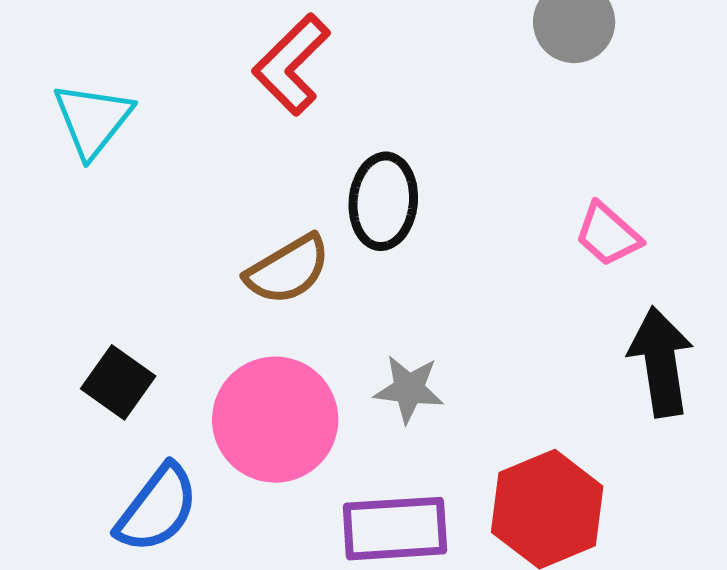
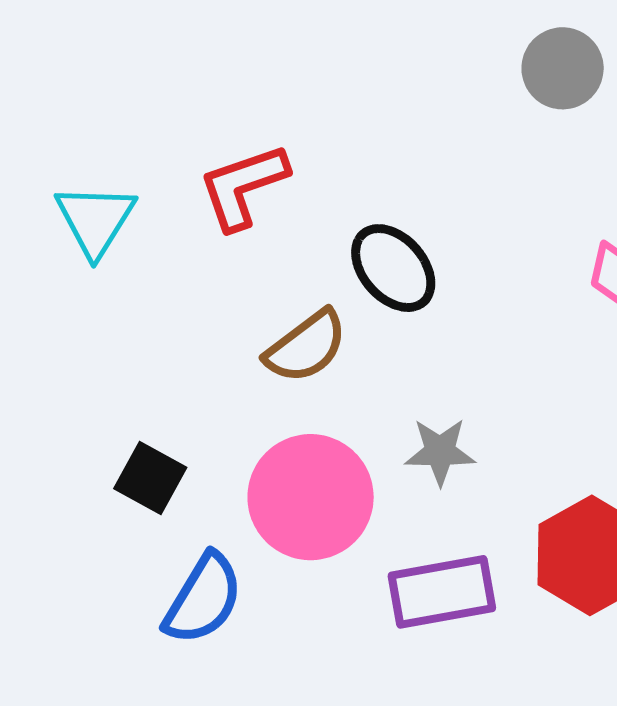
red L-shape: (291, 64) -> (243, 186), moved, turned 32
black ellipse: (383, 201) -> (393, 268), turned -40

